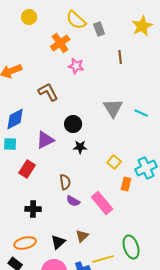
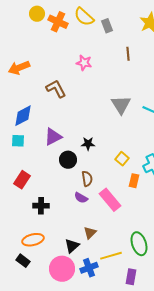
orange cross: (60, 43) -> (58, 22), moved, turned -30
black circle: (73, 124) -> (68, 160), moved
red rectangle: (27, 169) -> (22, 180), moved
brown semicircle: (65, 182) -> (87, 179), moved
black triangle: (58, 242) -> (72, 246), moved

